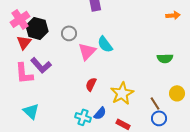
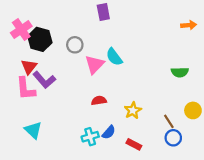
red triangle: (24, 42) -> (29, 67), moved
red semicircle: (91, 84) -> (99, 101), turned 56
yellow star: (122, 93) -> (133, 110), size x0.7
cyan cross: (83, 117) -> (90, 137), turned -35

